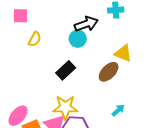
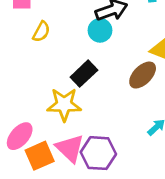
yellow star: (65, 107) -> (64, 104), moved

